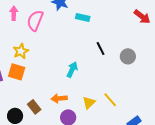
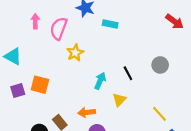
black line: (101, 48) -> (128, 73), moved
yellow star: (21, 51) -> (75, 53), moved
yellow line: (110, 100) -> (159, 114), moved
yellow triangle: (89, 103) -> (119, 100), moved

